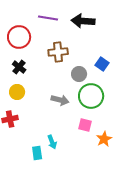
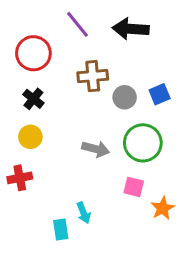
purple line: (48, 18) -> (77, 24), turned 42
blue square: (102, 64) -> (160, 94), turned 32
gray circle: (79, 74) -> (125, 97), moved

